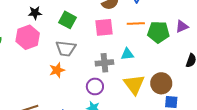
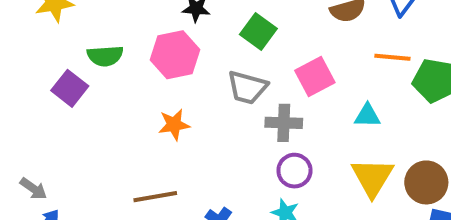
pink square: (104, 27) -> (315, 76), moved, turned -30
gray cross: (104, 63) -> (284, 123), moved
orange star: (57, 70) -> (174, 125), moved

